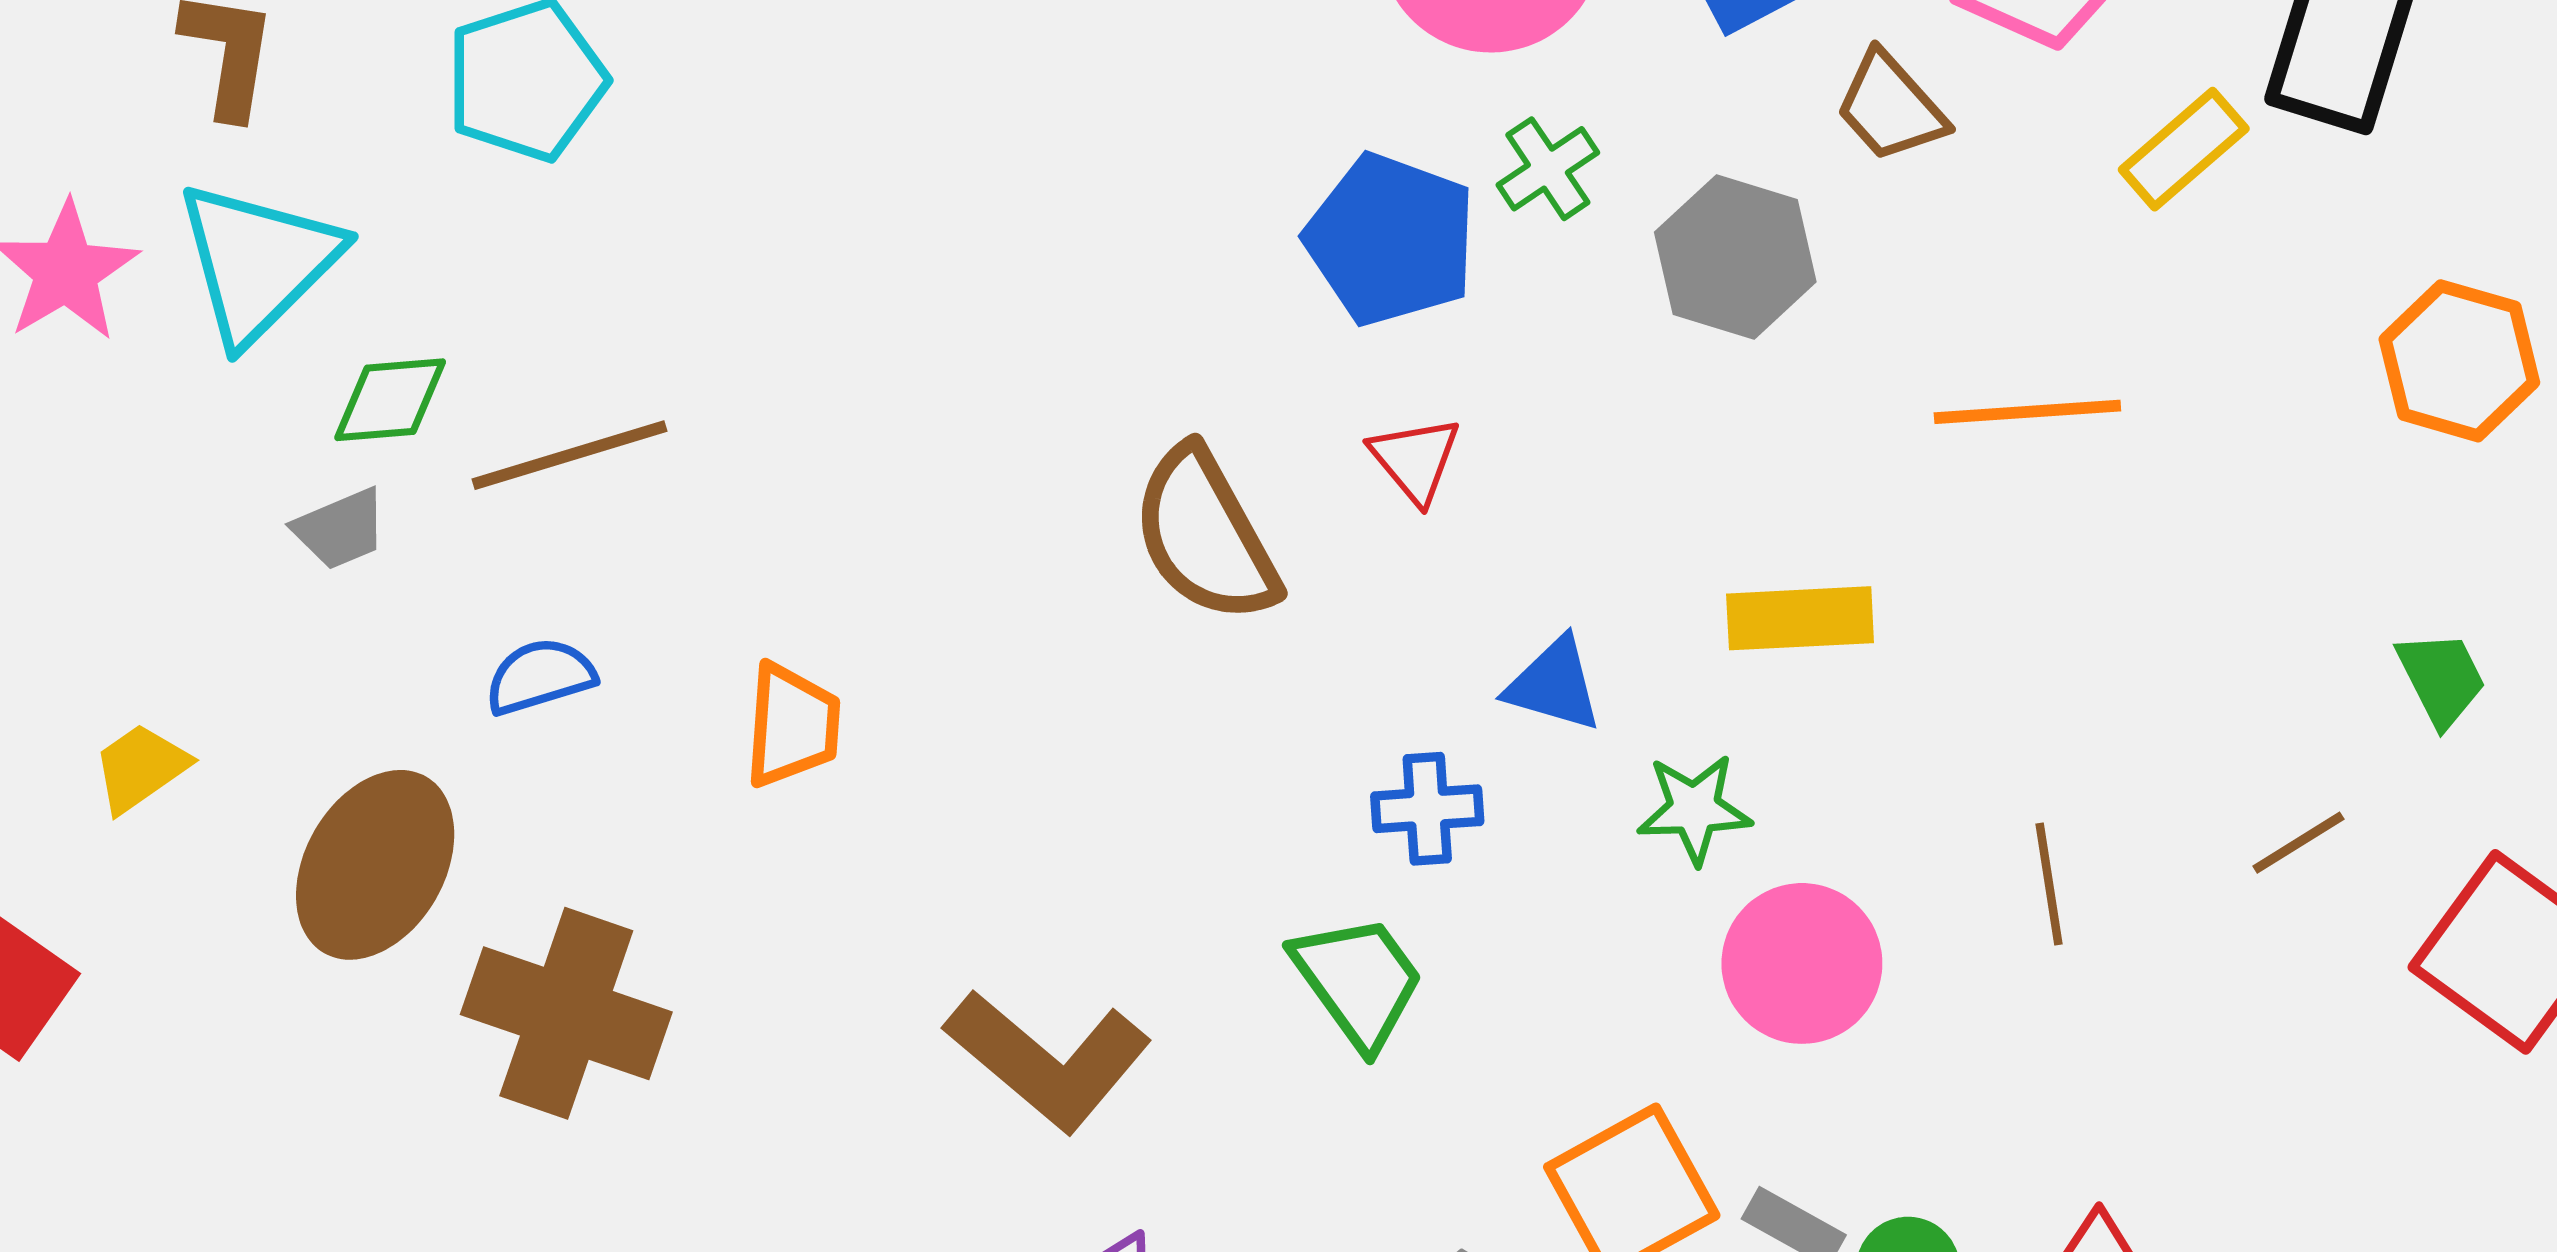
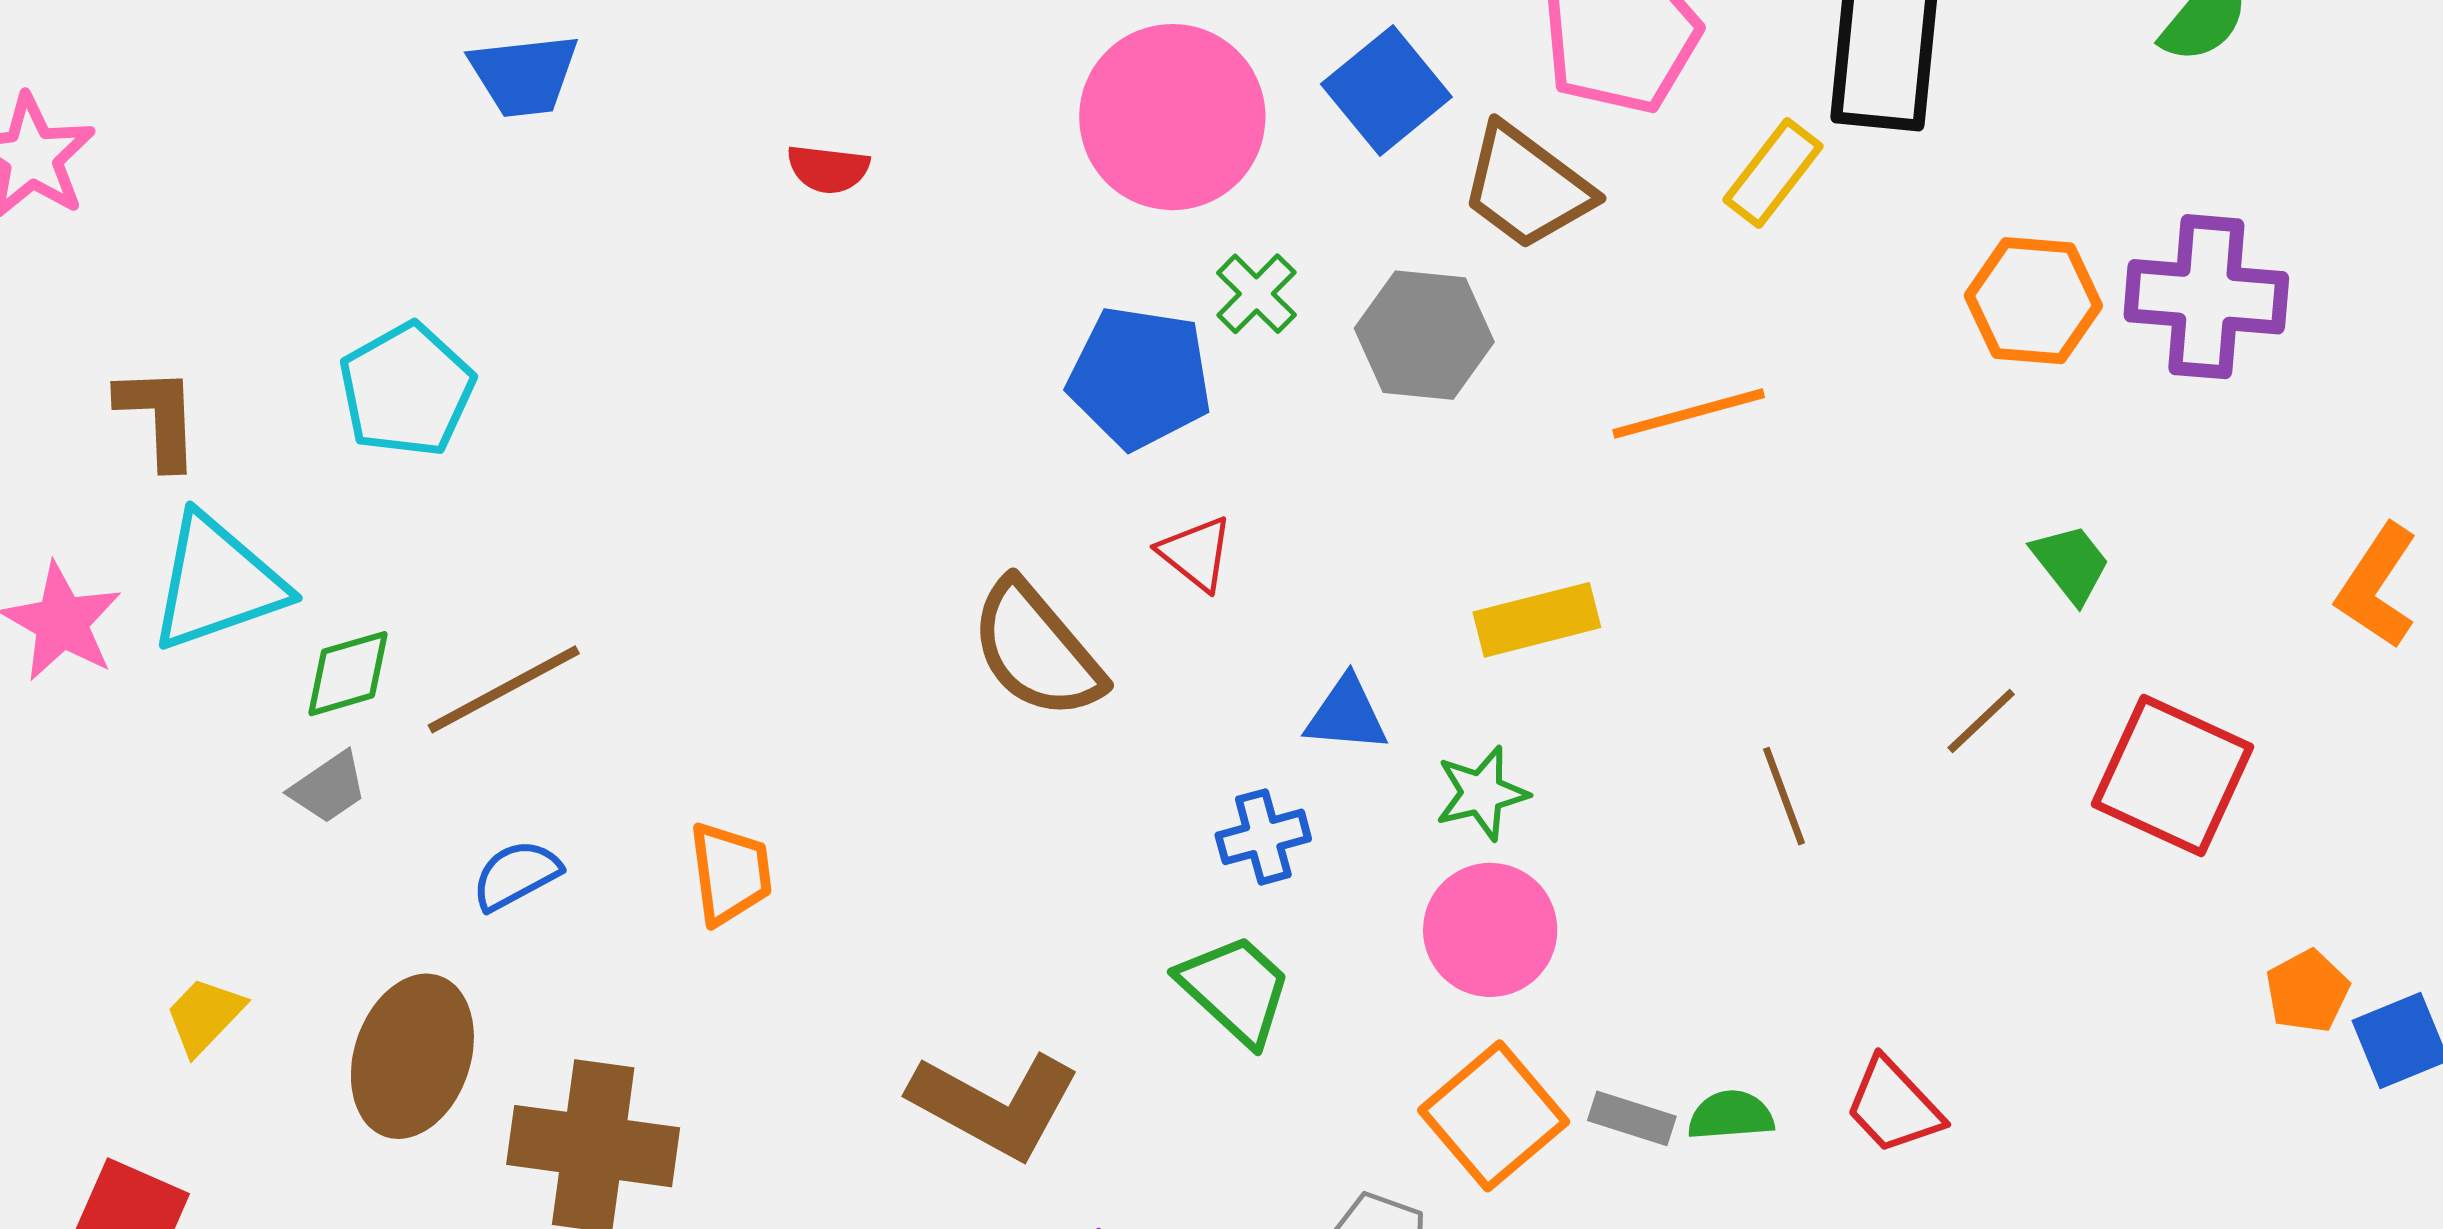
brown trapezoid: (1890, 107) -> (1526, 187), size x1.4
cyan triangle: (258, 262) -> (217, 583), turned 37
pink circle: (1802, 963) -> (1490, 930), moved

